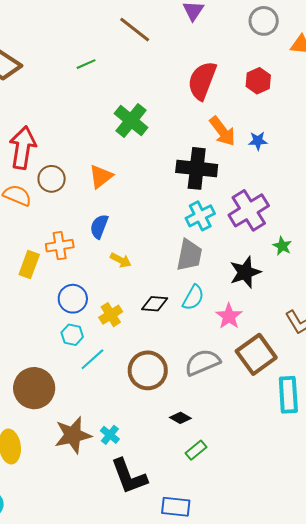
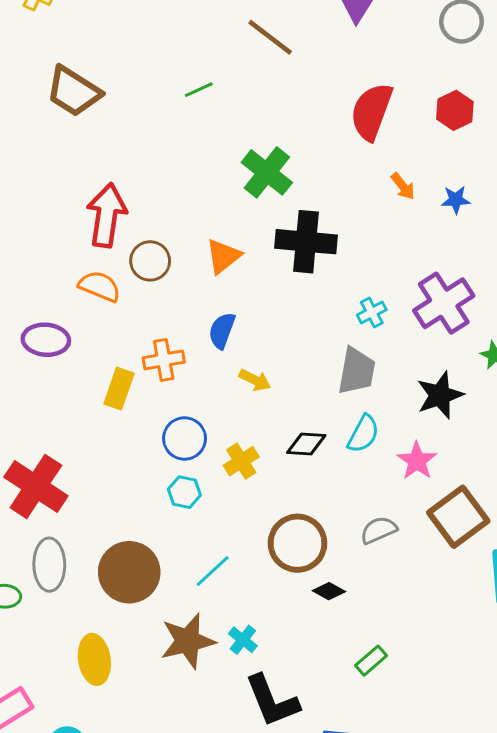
orange arrow: (222, 131) -> (403, 186), size x0.6
black cross: (197, 168) -> (306, 242), moved
cyan cross: (200, 216) -> (372, 312), size x0.7
cyan line: (92, 359) -> (213, 571), moved
gray semicircle: (202, 362) -> (379, 530), size x0.7
black diamond: (180, 418) -> (329, 591), moved

